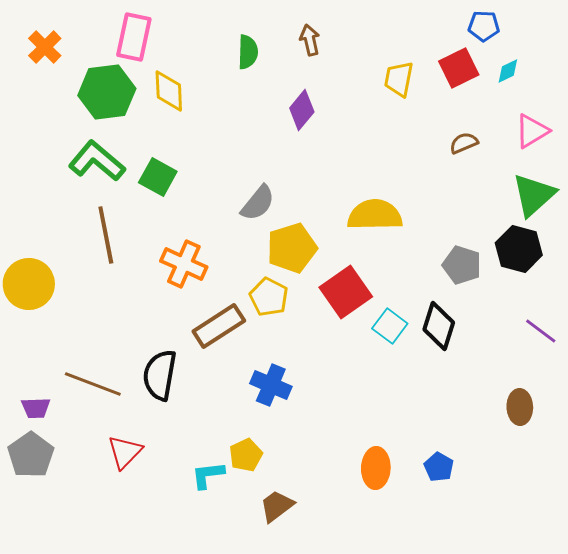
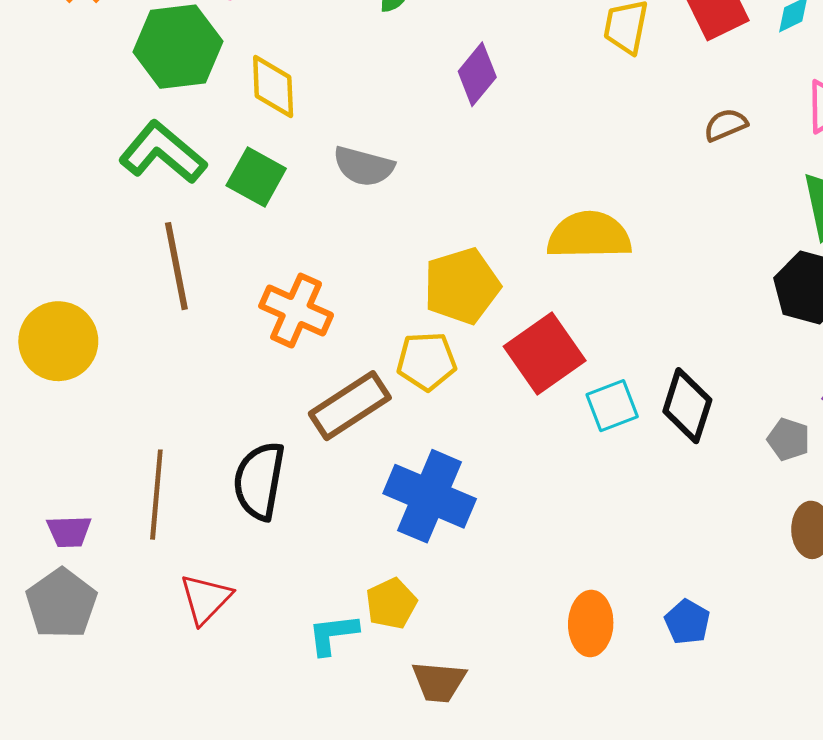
yellow diamond: (169, 91) -> (273, 87), moved
gray semicircle: (258, 203) -> (364, 166), moved, turned 66
gray pentagon: (462, 265) -> (789, 439), moved, size x0.7
yellow pentagon: (269, 297) -> (427, 361), turned -30
cyan square: (390, 326) -> (612, 406), turned 32
brown line: (93, 384) -> (156, 495), turned 74
blue cross: (271, 385) -> (430, 496), size x1.4
brown trapezoid: (277, 506) -> (439, 682), turned -138

